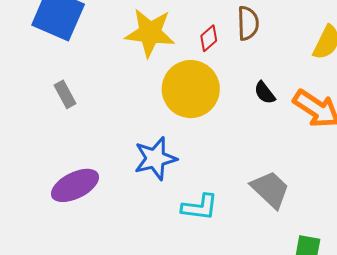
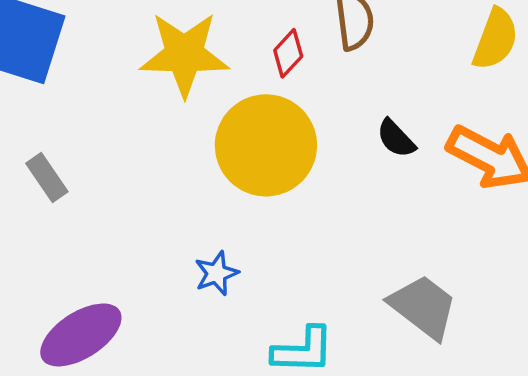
blue star: (155, 159) -> (217, 273), size x0.6

